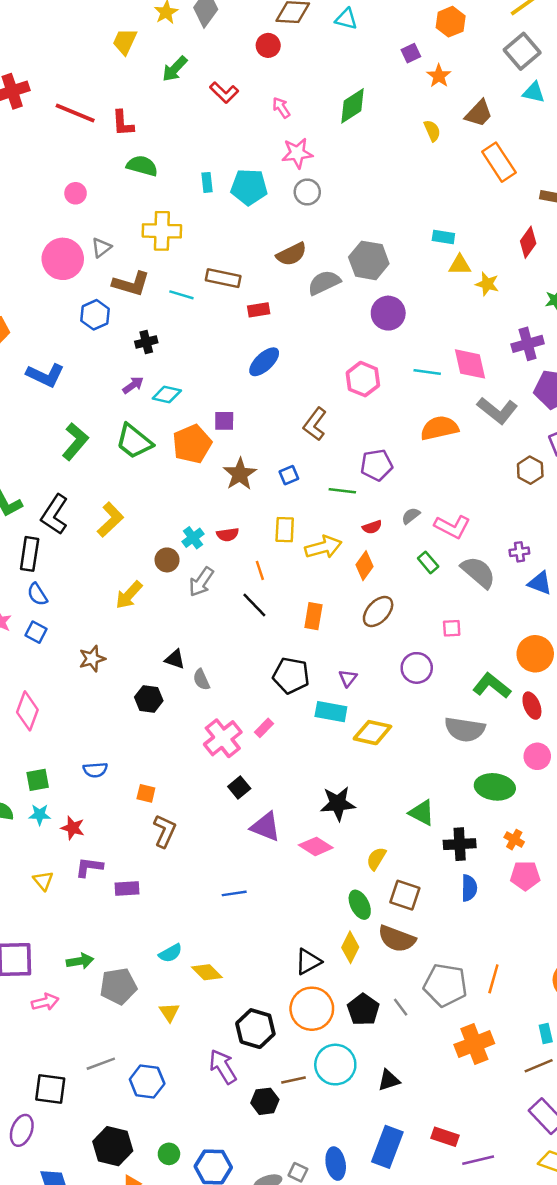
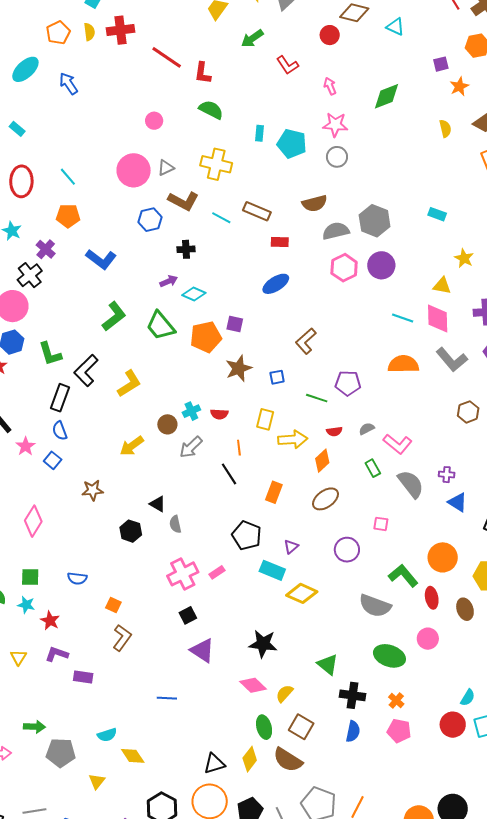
yellow triangle: (460, 265) -> (442, 286), moved
pink hexagon: (363, 379) -> (344, 268), moved
pink diamond: (316, 846) -> (253, 685), moved

